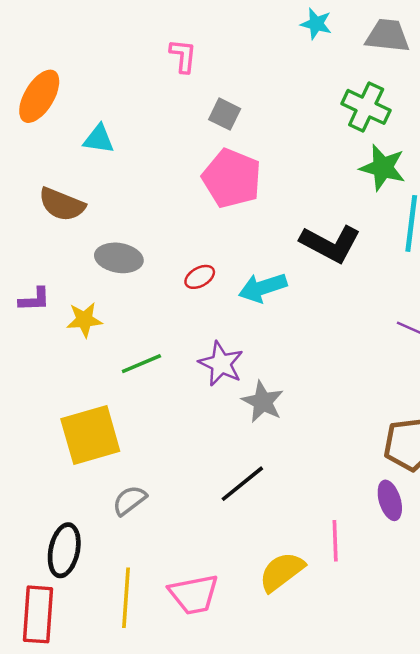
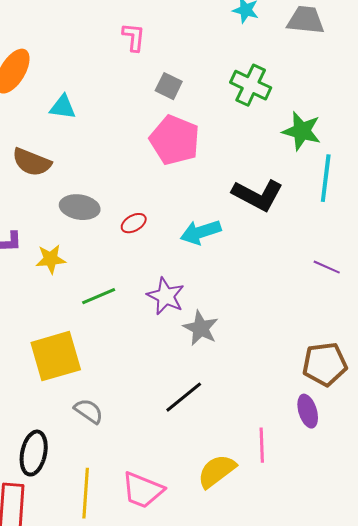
green cross: (366, 107) -> (251, 85), moved
red ellipse: (200, 277) -> (134, 223), moved
gray semicircle: (130, 500) -> (89, 411), turned 72
pink trapezoid: (194, 594) -> (143, 490), turned 33

